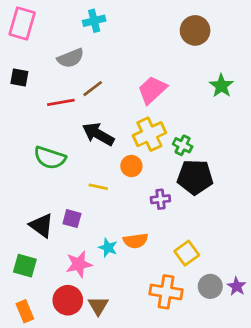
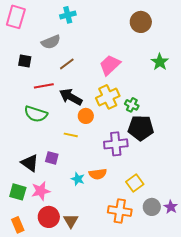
black square: (19, 77) -> (25, 61), moved
red line: (61, 102) -> (44, 86), moved
orange circle: (131, 166) -> (86, 116), moved
purple cross: (160, 199) -> (116, 144), size x1.6
pink star: (79, 264) -> (41, 191), moved

